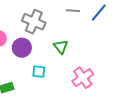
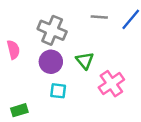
purple circle: (22, 48) -> (51, 62), moved
pink cross: (83, 78) -> (111, 84), moved

